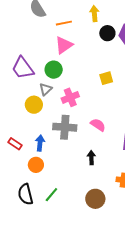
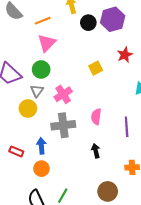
pink semicircle: (98, 125) -> (96, 117), turned -105

